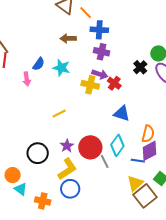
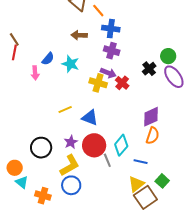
blue triangle: (122, 113) -> (90, 118), moved
purple diamond: (149, 151) -> (151, 117), moved

